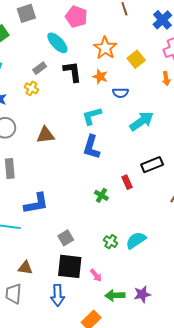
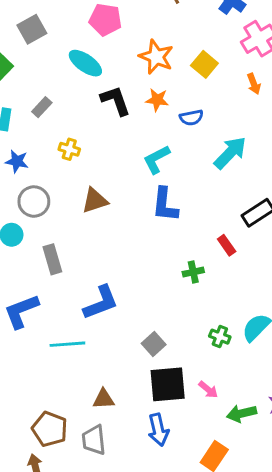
gray rectangle: (40, 68) -> (42, 107), moved
yellow cross: (31, 88) -> (69, 149), moved
green cross: (101, 195) -> (193, 272), turned -32

